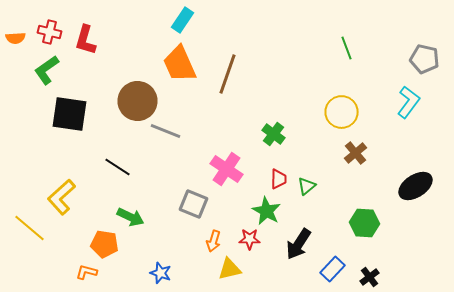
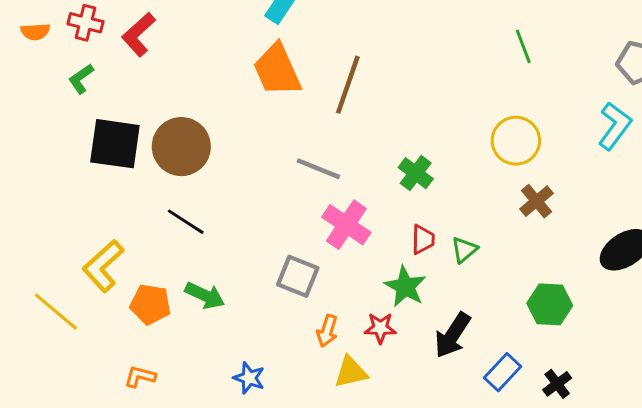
red L-shape: (86, 40) -> (139, 35), turned 32
green L-shape: (46, 70) -> (81, 79), size x0.7
brown circle: (138, 101) -> (181, 147), moved
gray line: (166, 131) -> (318, 169), moved
orange pentagon: (104, 244) -> (150, 304), moved

